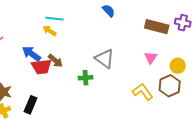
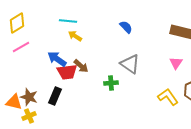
blue semicircle: (109, 11) -> (126, 27), moved
cyan line: (54, 19) -> (68, 21), moved
black rectangle: (30, 105) -> (55, 96), moved

